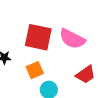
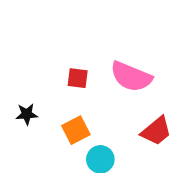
red square: (38, 37) -> (78, 78), size x0.5

